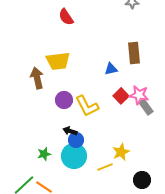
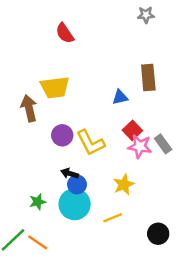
pink star: (139, 95) -> (140, 146), moved
yellow star: (121, 152) -> (124, 185), moved

